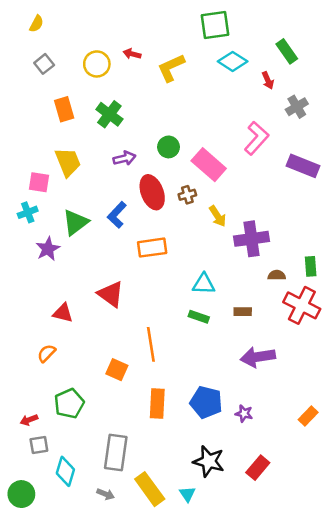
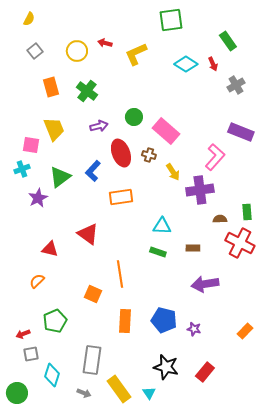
cyan diamond: (233, 61) -> (186, 64), moved
pink L-shape: (257, 138) -> (215, 157), moved
brown cross: (187, 195) -> (149, 155), turned 32

